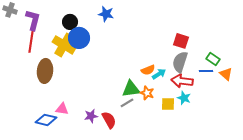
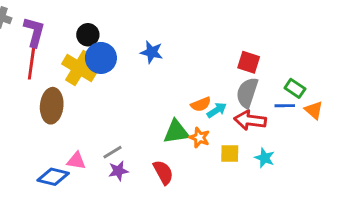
blue star: (106, 14) -> (152, 52), moved
cyan star: (184, 98) -> (265, 158), moved
gray line: (127, 103) -> (113, 152), moved
red semicircle: (109, 120) -> (163, 172), moved

